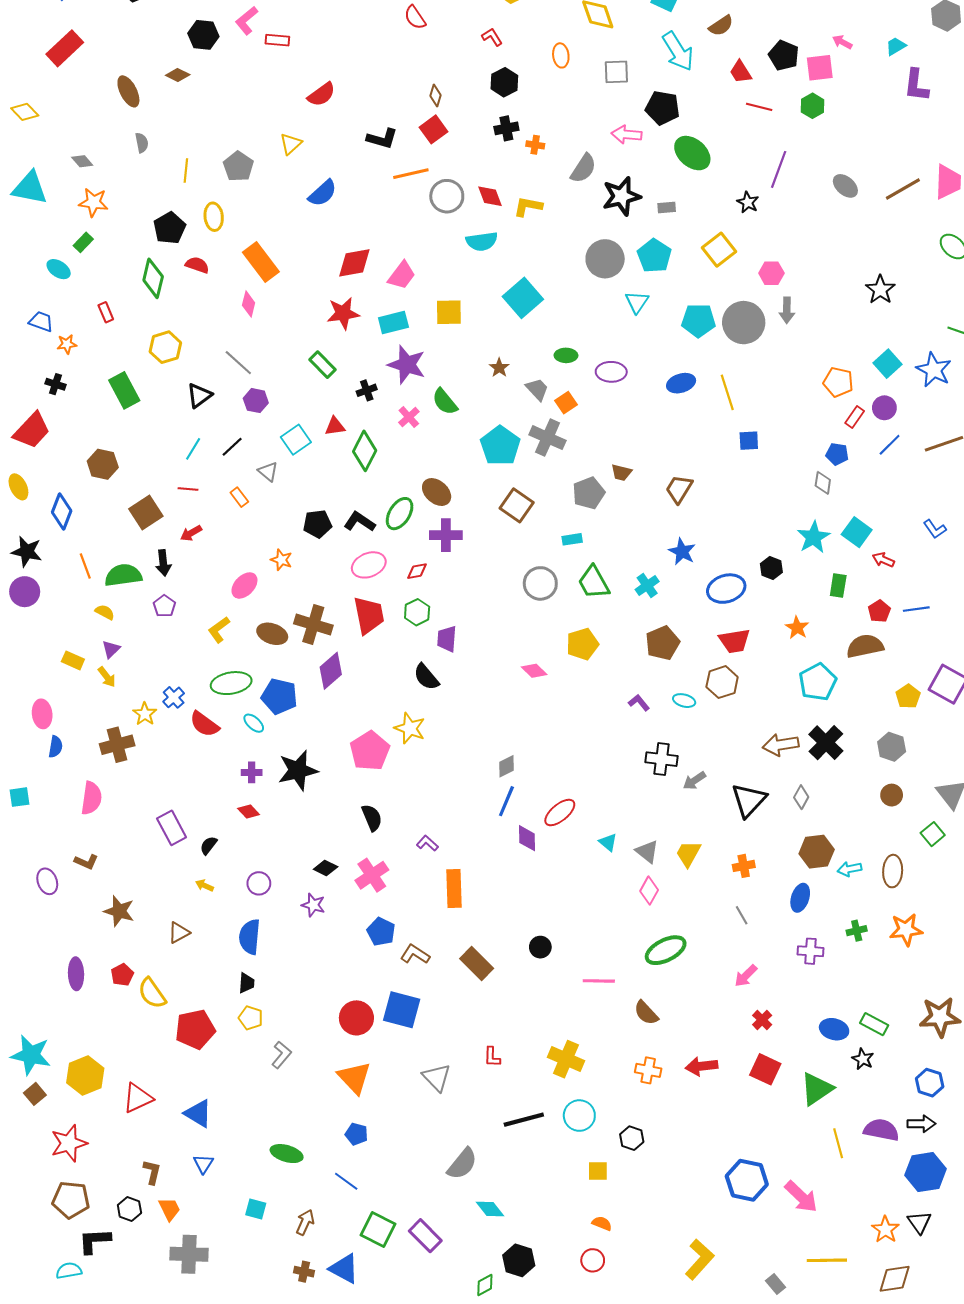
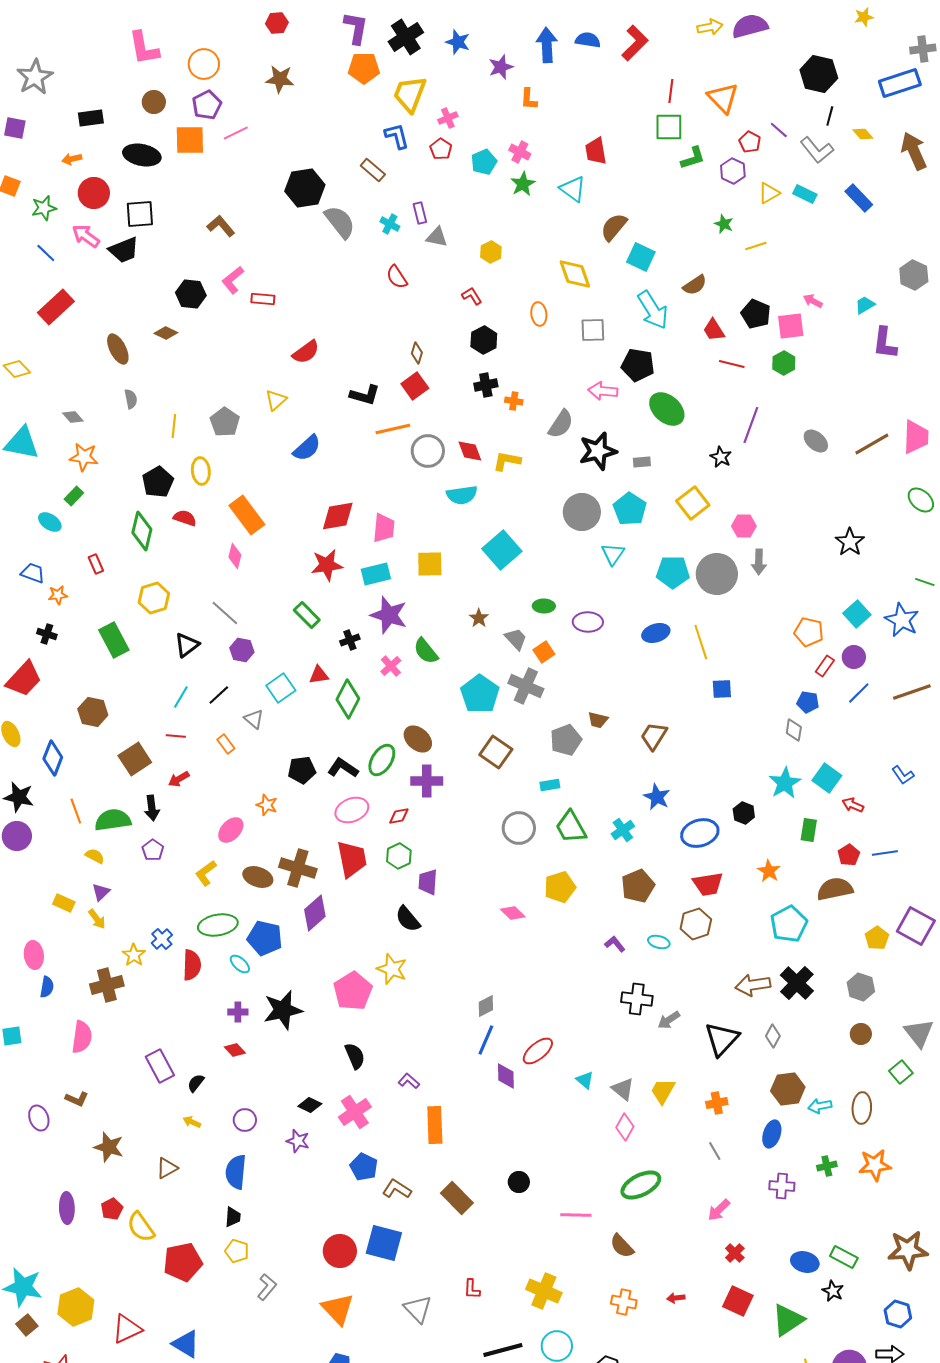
pink trapezoid: (402, 275) -> (384, 528), turned -32
red semicircle: (204, 724) -> (192, 965), turned -124
red arrow: (702, 1066) -> (676, 1298), size x0.6

